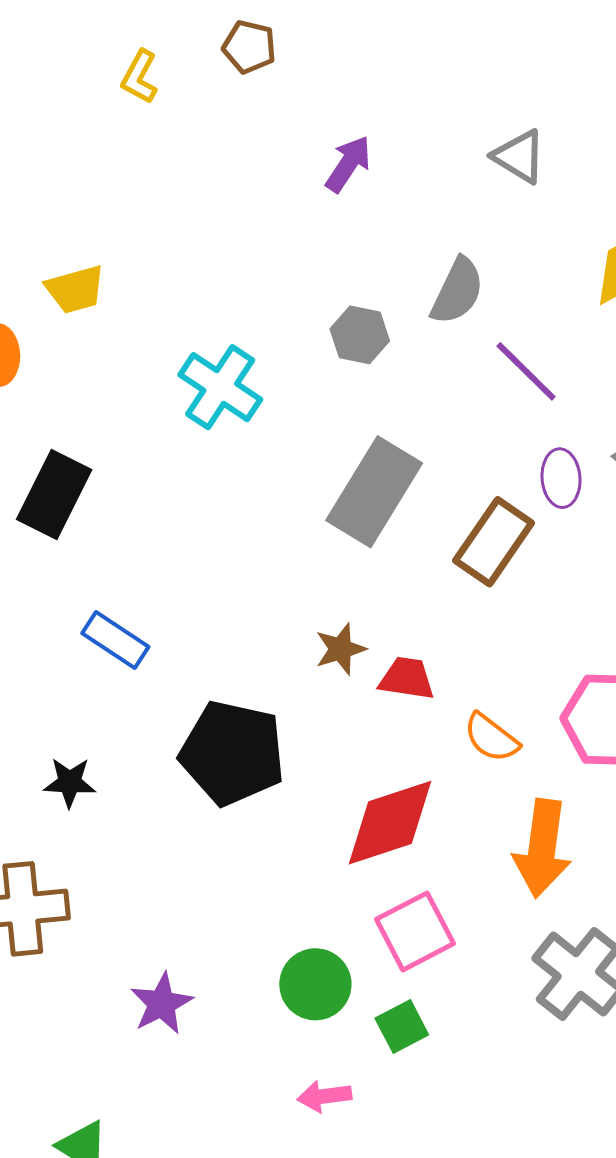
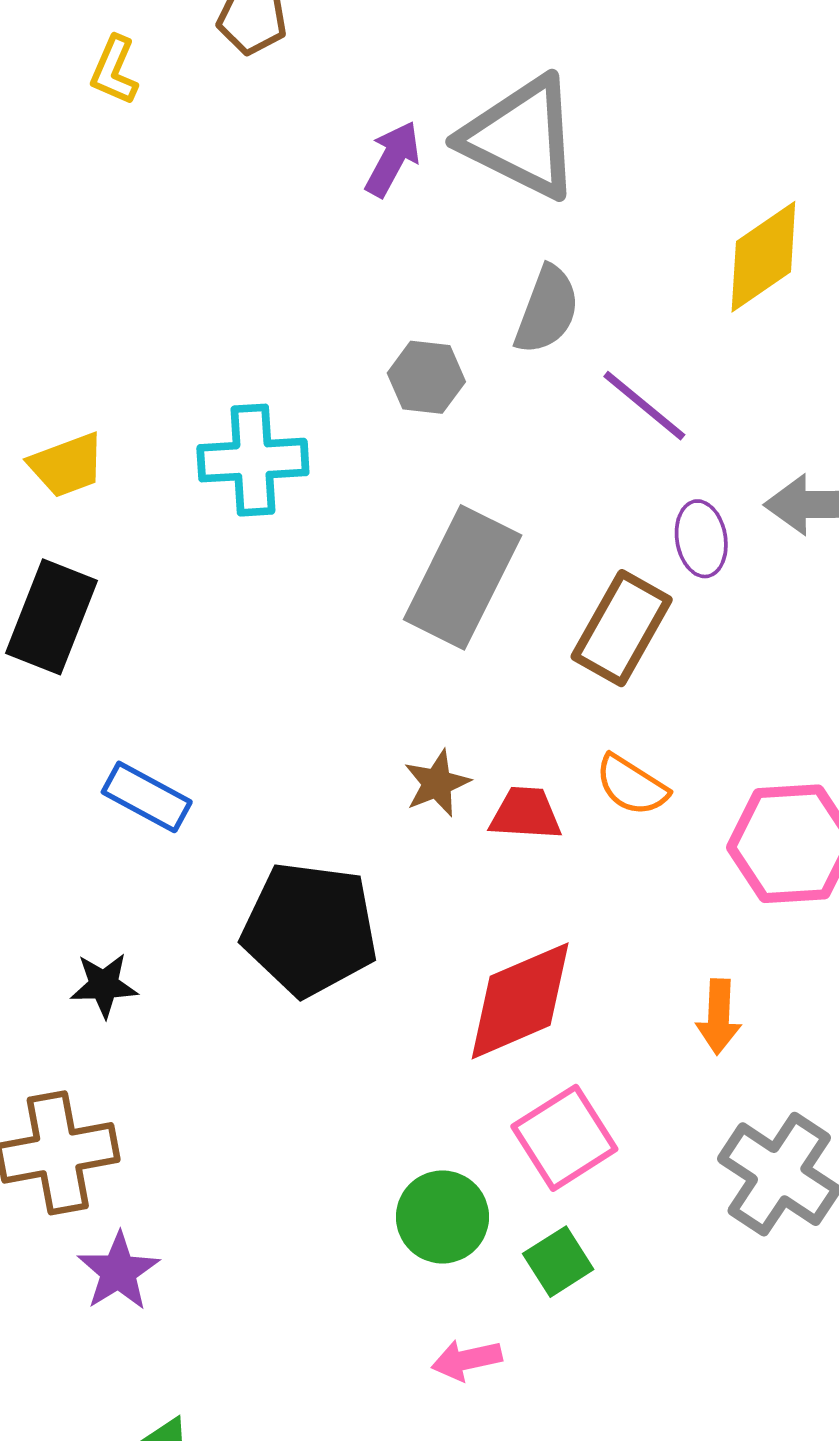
gray triangle: (519, 156) -> (521, 137), moved, size x1.8
yellow trapezoid: (75, 289) -> (67, 465), moved
cyan cross: (220, 387) -> (253, 460), turned -32
orange semicircle: (491, 738) -> (632, 785), moved
orange arrow: (542, 848) -> (719, 1017), size x0.6
purple star: (162, 1004) -> (118, 1271), moved

